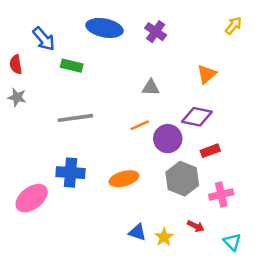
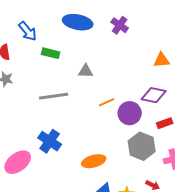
orange triangle: (207, 74) -> (162, 60), turned 36
gray triangle: (151, 88) -> (86, 71), moved
blue cross: (70, 173) -> (50, 141), turned 30
orange ellipse: (124, 179) -> (94, 161), moved

